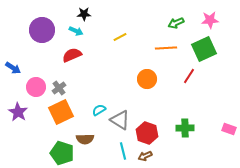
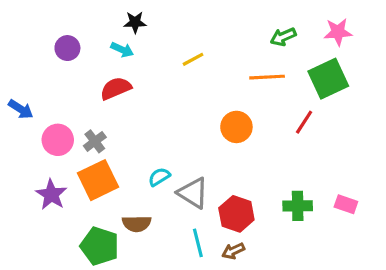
purple circle: (42, 30) -> (67, 48), size x0.6
purple star: (18, 112) -> (51, 195), moved
pink rectangle: (229, 129) -> (346, 204), moved

